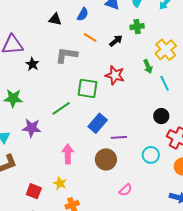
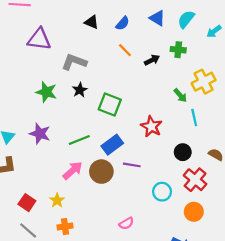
gray L-shape: (66, 55) -> (74, 62), moved
black star: (32, 64) -> (80, 90), moved
green arrow: (148, 66) -> (180, 95), turned -32
red star: (115, 75) -> (151, 126), moved
green star: (13, 98) -> (46, 92), moved
green line: (61, 108) -> (79, 140), moved
pink arrow: (68, 154) -> (73, 171), turned 36
brown circle: (106, 159) -> (101, 172), moved

